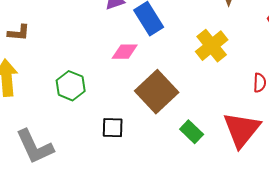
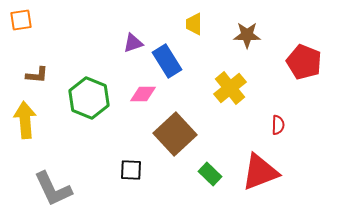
green hexagon: (71, 86) -> (89, 98), moved, size x1.4
red triangle: (242, 130) -> (260, 172), turned 30

